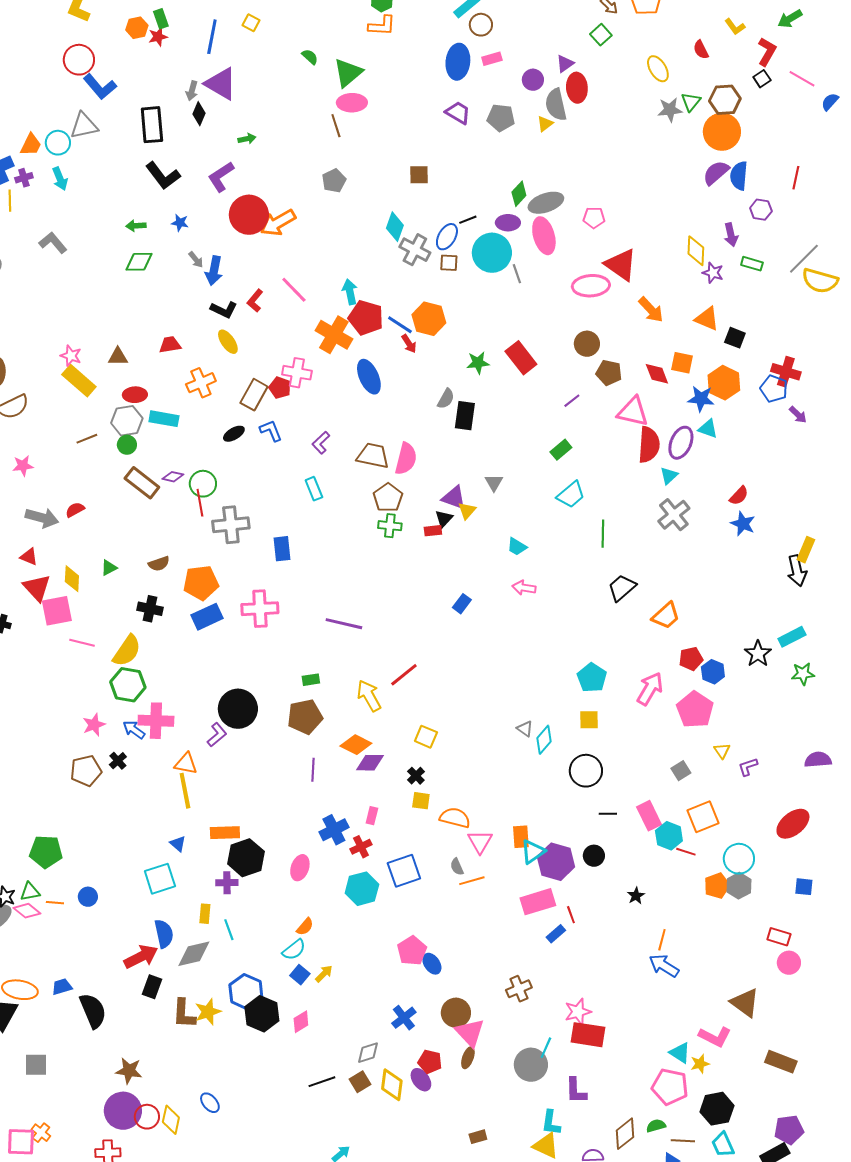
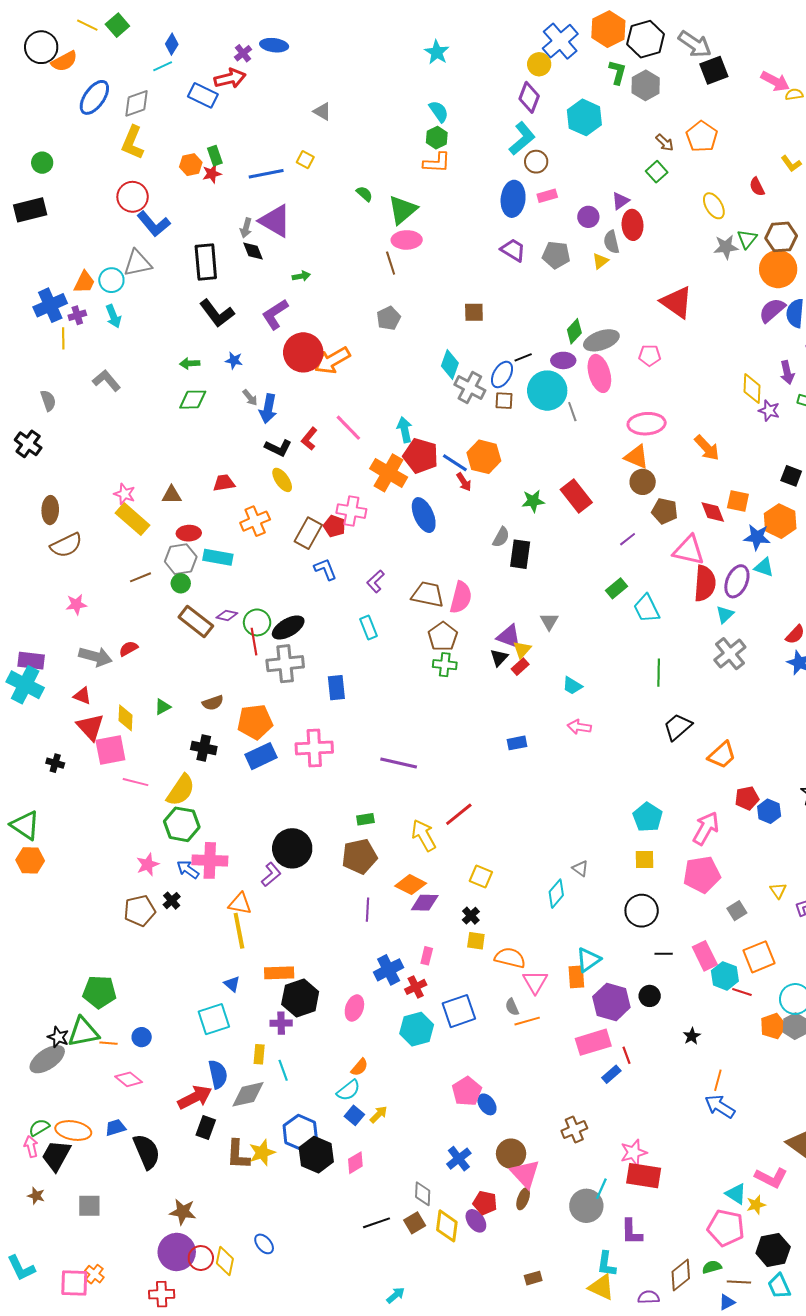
blue line: (212, 37) -> (266, 174), turned 68
gray semicircle: (556, 105) -> (611, 242), size x0.7
black diamond: (199, 114) -> (253, 251), turned -45
red triangle: (621, 265) -> (677, 302), moved
orange triangle: (707, 319) -> (637, 457), moved
black ellipse: (234, 434) -> (288, 627), moved, size x1.5
cyan trapezoid: (571, 495) -> (647, 608), moved, turned 104
red rectangle: (433, 531) -> (520, 667), moved, turned -36
blue rectangle: (462, 604) -> (517, 743), turned 42
pink pentagon: (695, 710) -> (702, 874), moved, turned 30
cyan diamond: (544, 740) -> (556, 894), moved
cyan triangle: (533, 852) -> (588, 960), moved
green triangle: (30, 892) -> (83, 1032), size x1.6
pink diamond: (27, 911) -> (129, 1079), moved
gray diamond: (368, 1053) -> (423, 1194), turned -70

